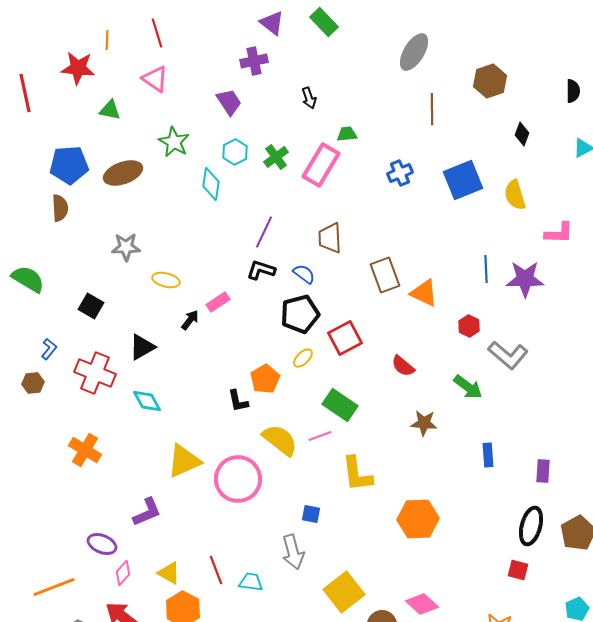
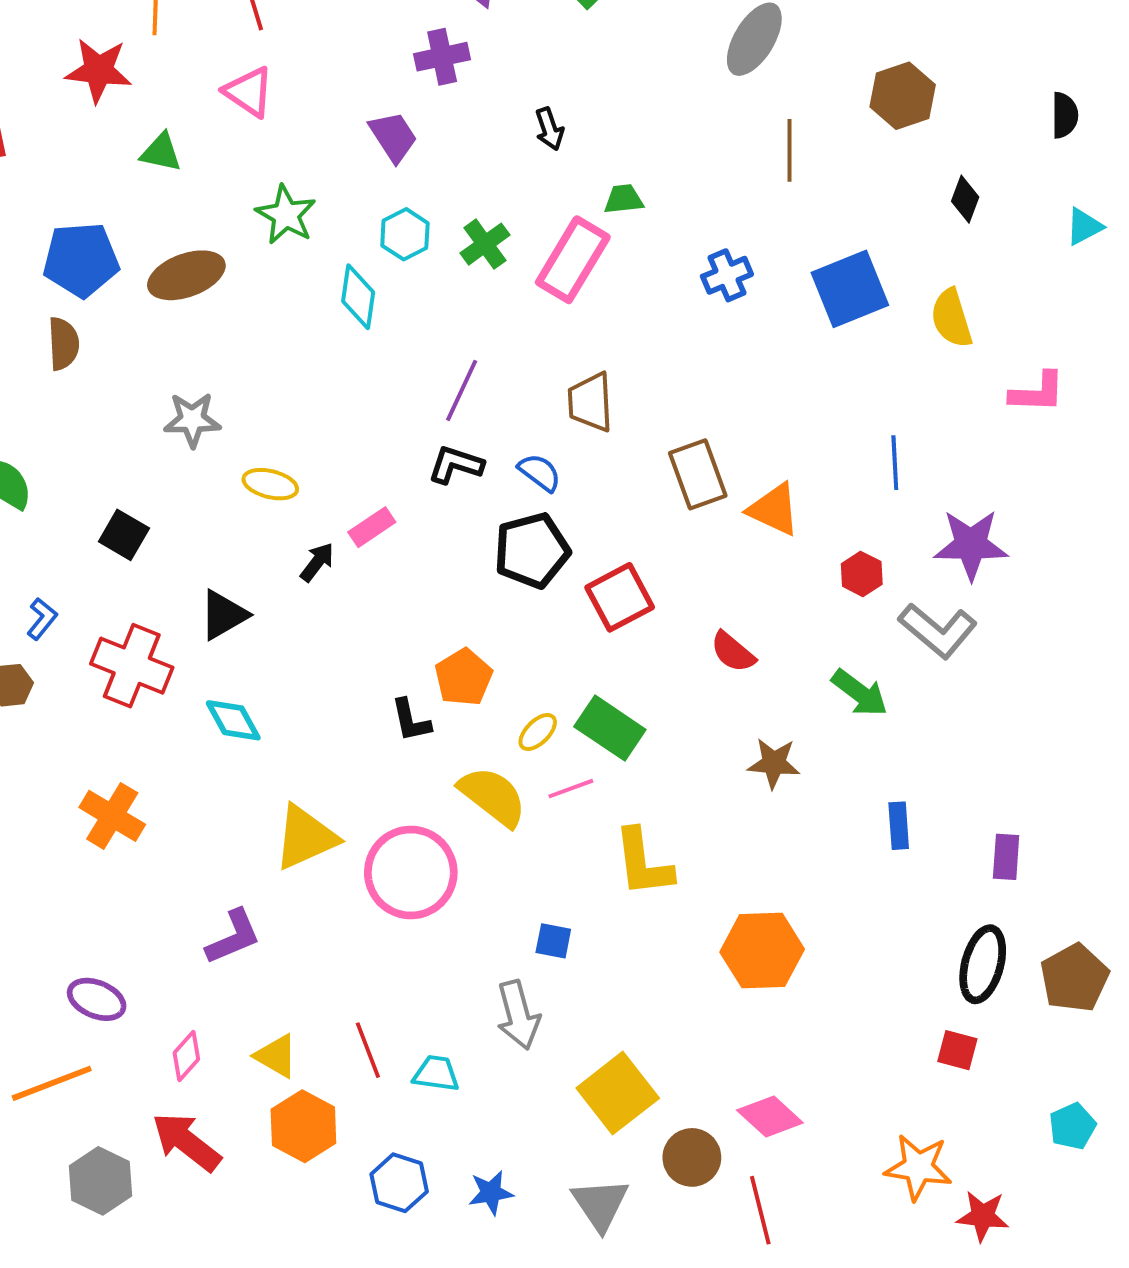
purple star: (525, 279) -> (971, 545), moved
yellow ellipse: (303, 358) -> (538, 732), moved
purple ellipse: (102, 544) -> (97, 999), moved

